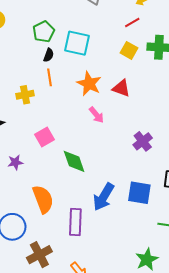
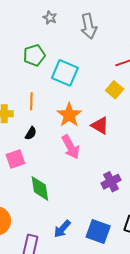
black semicircle: (49, 55) -> (31, 133), moved
pink arrow: (96, 115) -> (71, 147), size x1.4
blue arrow: (104, 197) -> (62, 229), size x0.7

